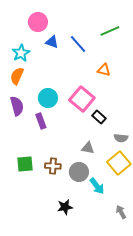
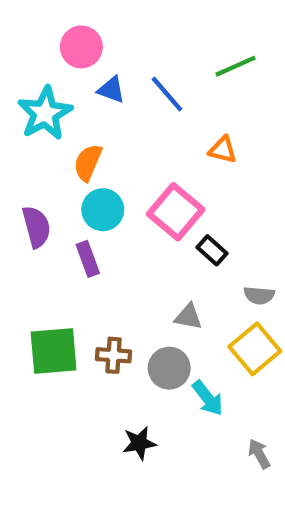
cyan star: (21, 53) -> (45, 113), size x1.4
orange semicircle: (17, 76) -> (88, 163), moved
green square: (25, 164) -> (54, 351), size x1.4

